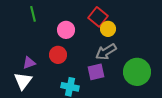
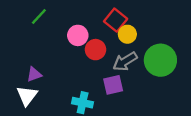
green line: (33, 14) -> (39, 17), turned 56
red circle: (58, 55) -> (96, 50), moved
green circle: (137, 72) -> (160, 60), moved

